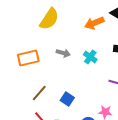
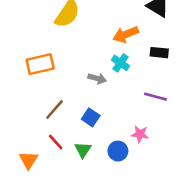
orange arrow: (94, 23) -> (126, 34), moved
gray arrow: (63, 53) -> (97, 78), moved

